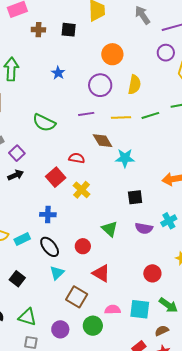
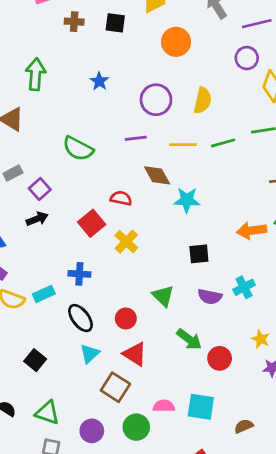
orange circle: (112, 54) -> (176, 42), moved
cyan rectangle: (22, 239) -> (44, 294), moved
red triangle: (101, 273) -> (135, 354), moved
green arrow: (168, 305) -> (189, 339), moved
brown semicircle: (162, 331) -> (244, 426), moved

